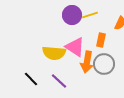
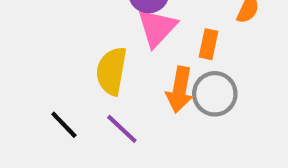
pink triangle: (75, 47) -> (157, 28), moved, turned 40
yellow semicircle: (54, 53) -> (111, 71), turned 95

